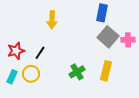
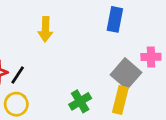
gray square: (108, 37) -> (126, 74), moved
black line: (40, 53) -> (18, 75), moved

